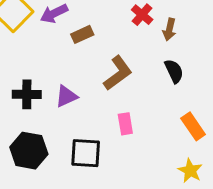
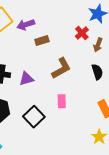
black square: (86, 153) -> (34, 117), turned 35

